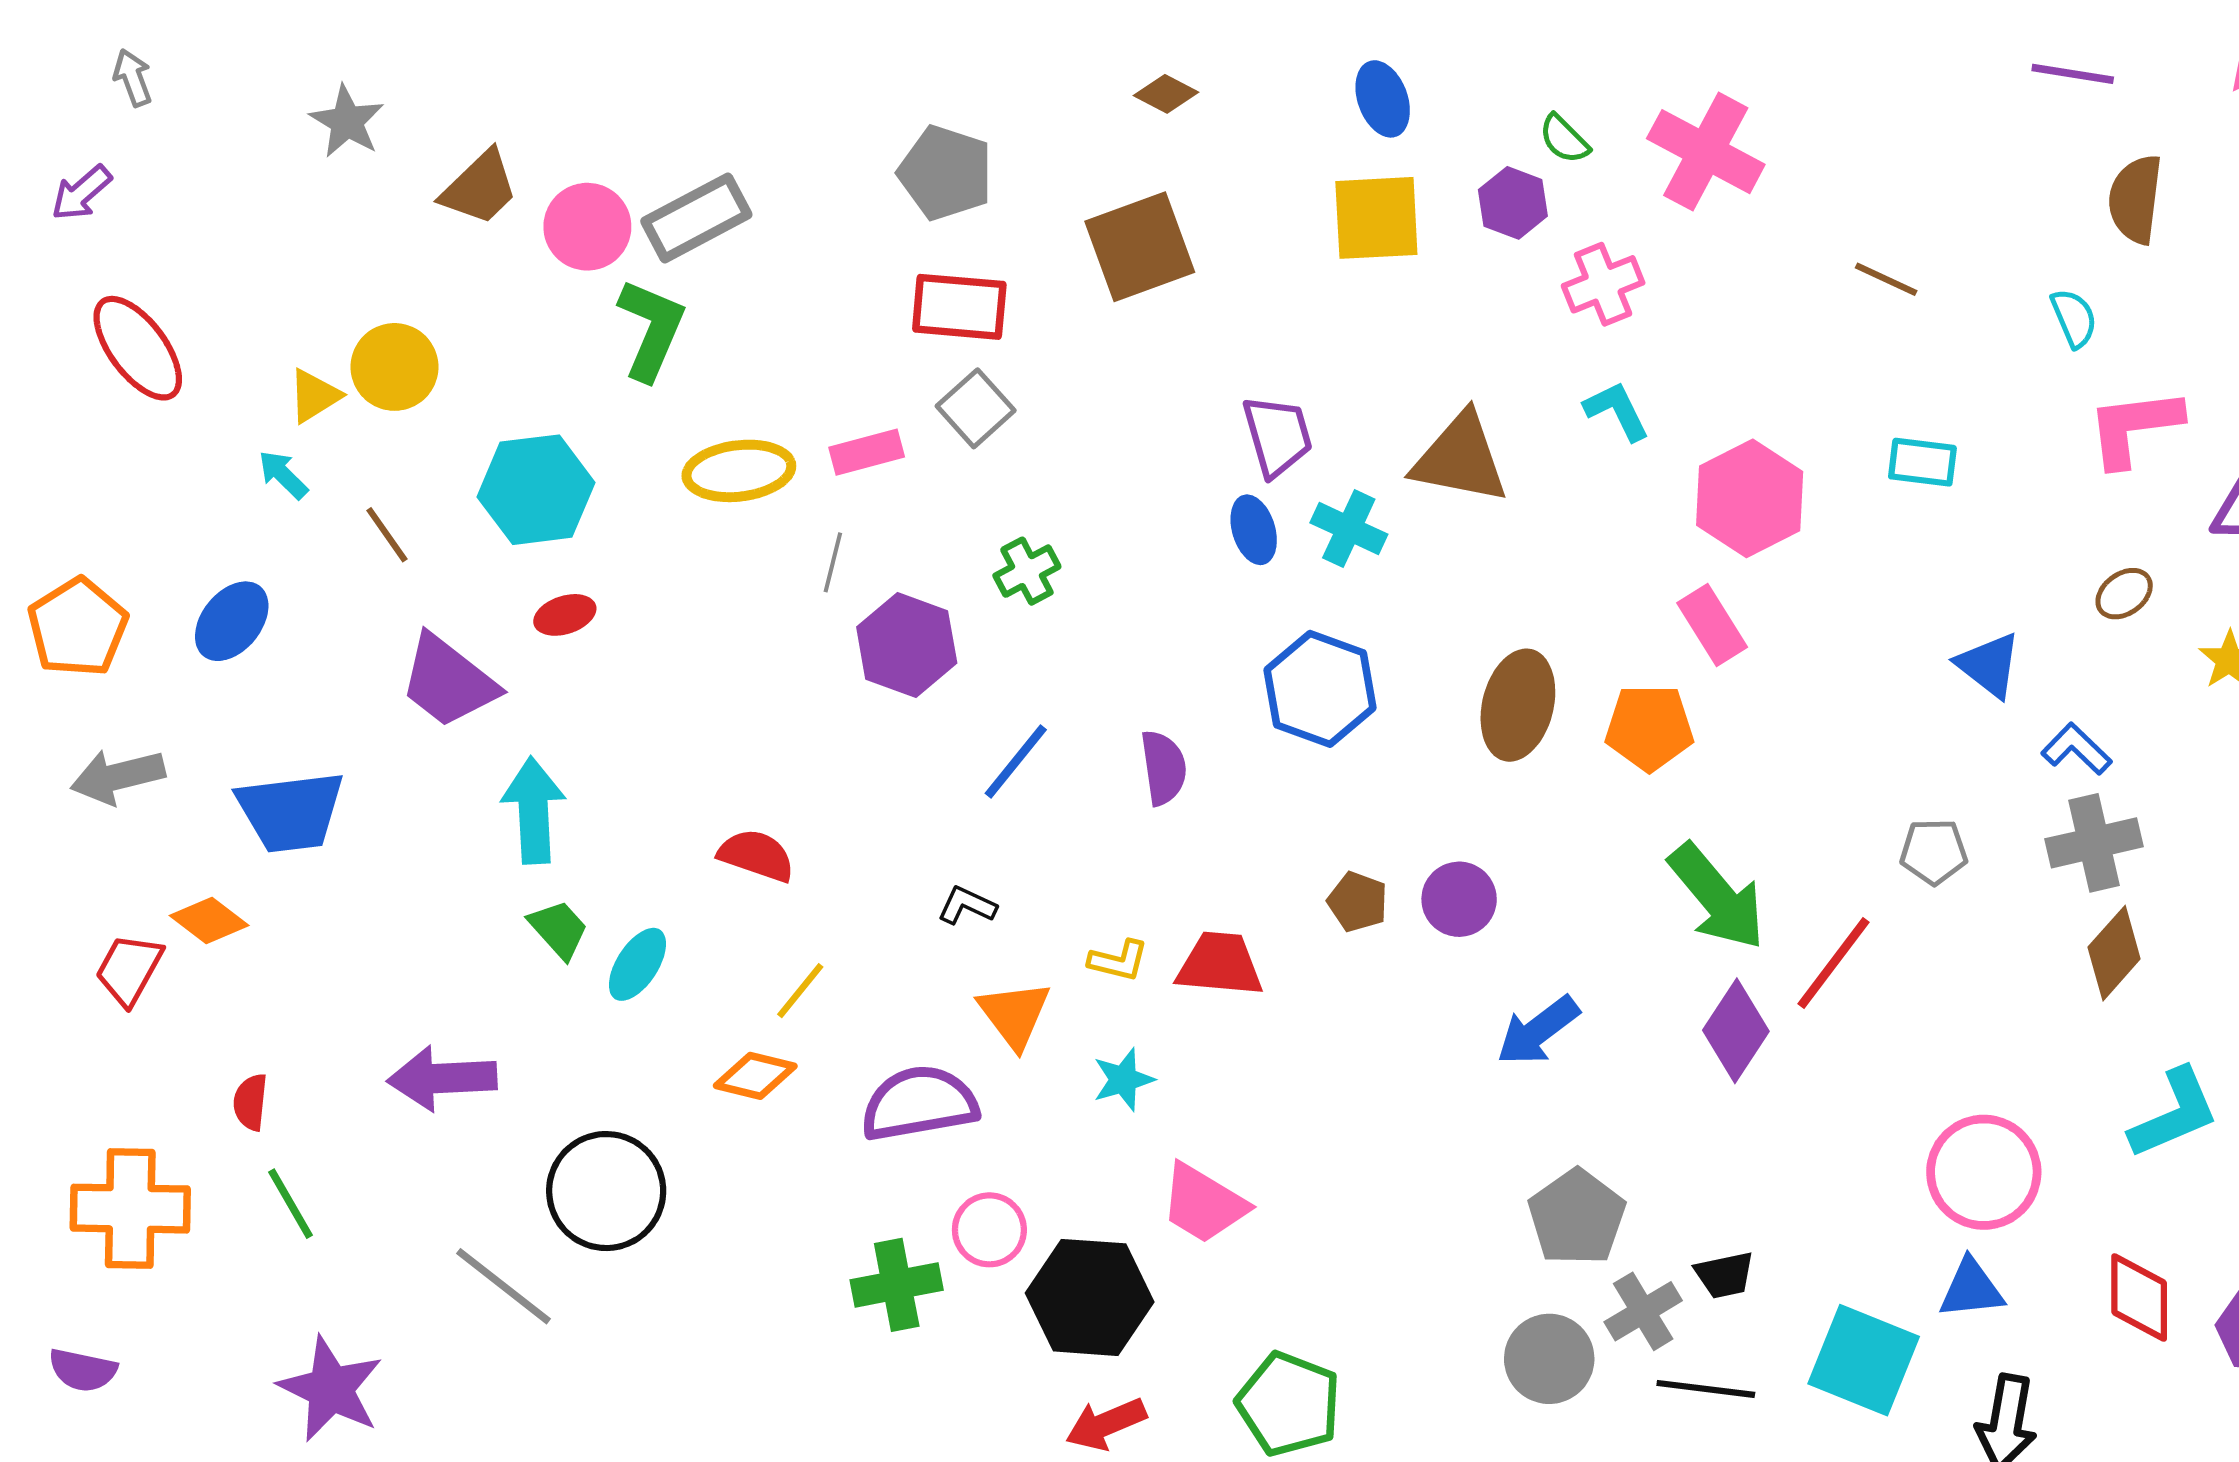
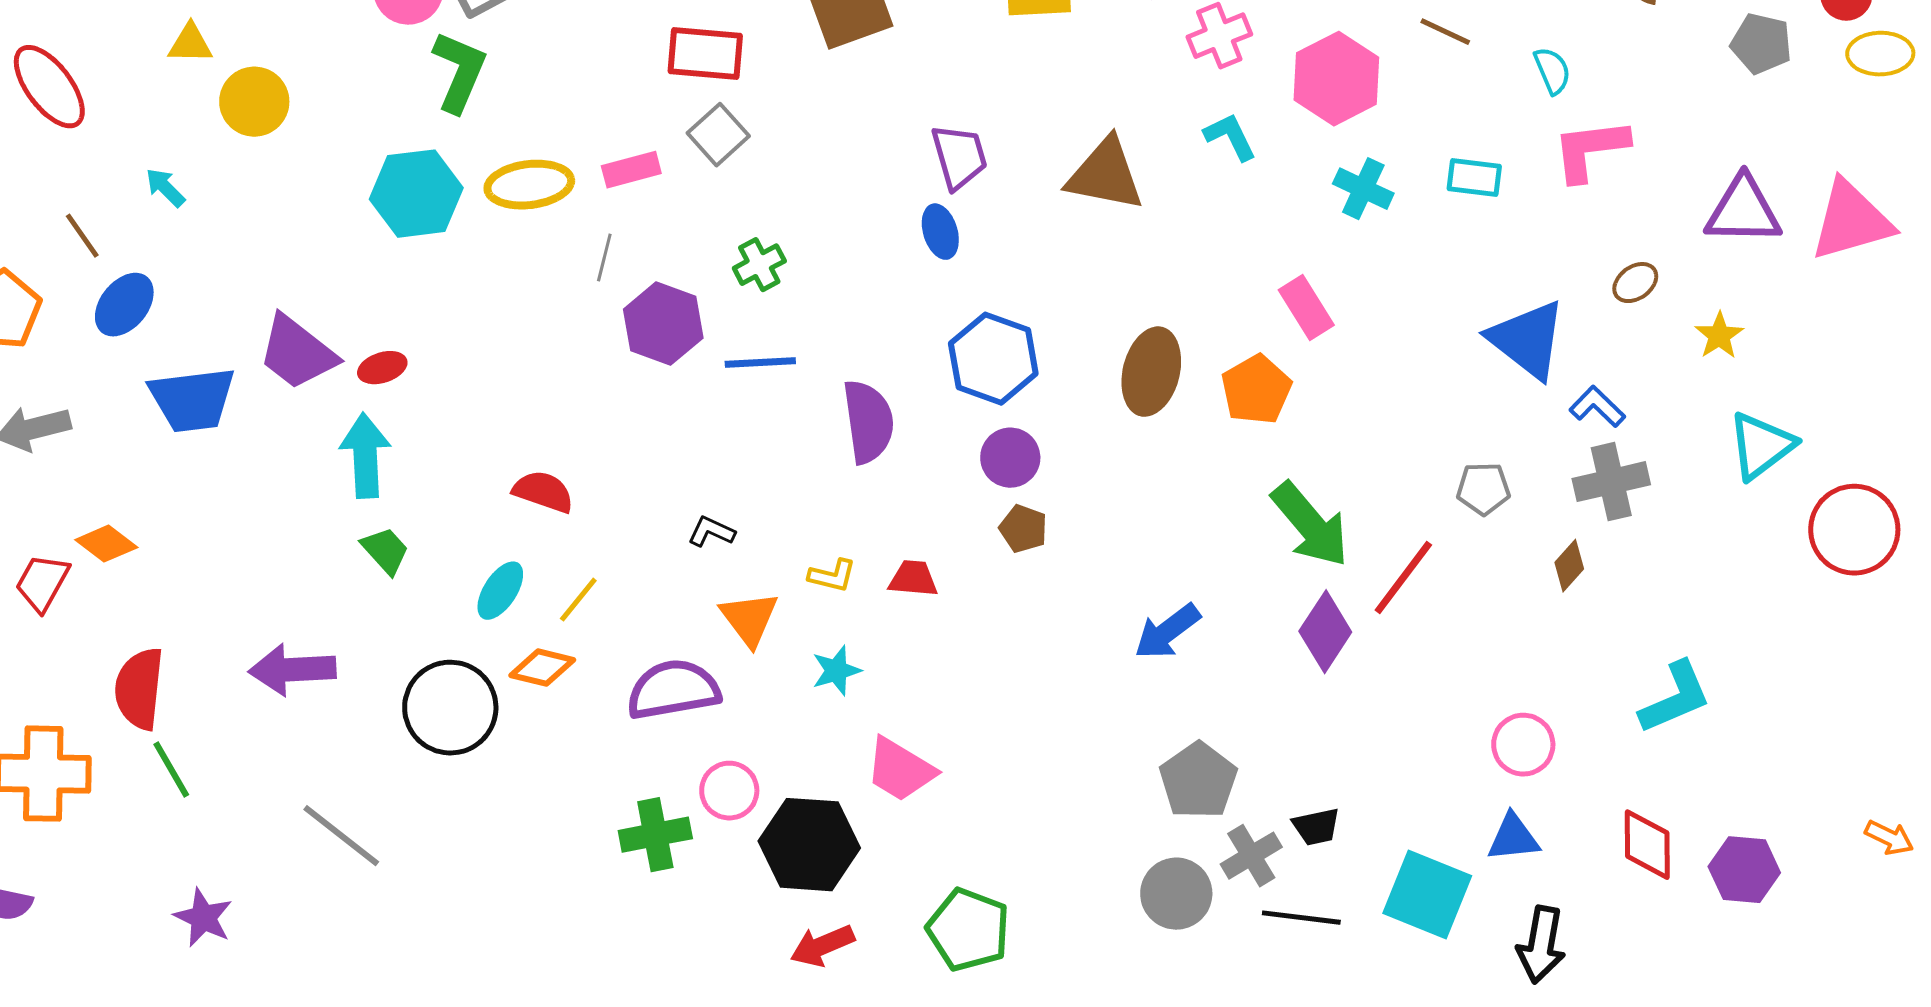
cyan semicircle: (2074, 318) -> (1552, 71), moved
yellow triangle: (314, 396) -> (190, 44), moved, turned 33
pink L-shape: (2134, 427) -> (1590, 150), moved
cyan hexagon: (536, 490) -> (416, 194), moved
pink hexagon: (1750, 498) -> (1336, 79), moved
cyan cross: (1349, 529) -> (1363, 189), moved
brown line: (387, 535) -> (82, 236), moved
red ellipse: (565, 615) -> (382, 368), moved
blue triangle: (1989, 665) -> (1527, 340), size x1.5
orange pentagon: (1649, 728) -> (1256, 390), turned -30
blue line: (1016, 761) -> (760, 363), moved, turned 48
purple semicircle: (1163, 768) -> (868, 422), size x1.4
blue trapezoid: (291, 812) -> (192, 400), moved
purple circle: (1459, 899) -> (1010, 458), moved
brown diamond: (2114, 953) -> (1569, 566), moved, size x0.7
cyan ellipse: (637, 964) -> (500, 591), moved
red trapezoid: (1220, 964) -> (913, 579), size x0.7
red semicircle: (250, 1102) -> (139, 689), size x1.8
pink circle: (1984, 1172) -> (1523, 745), size x0.7
black circle: (606, 1191) -> (450, 708), moved
purple star: (331, 1389) -> (203, 918), size x0.7

